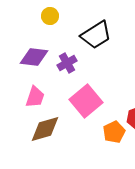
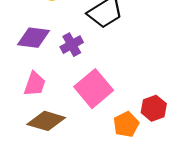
brown diamond: (45, 129) -> (46, 121), turned 32

